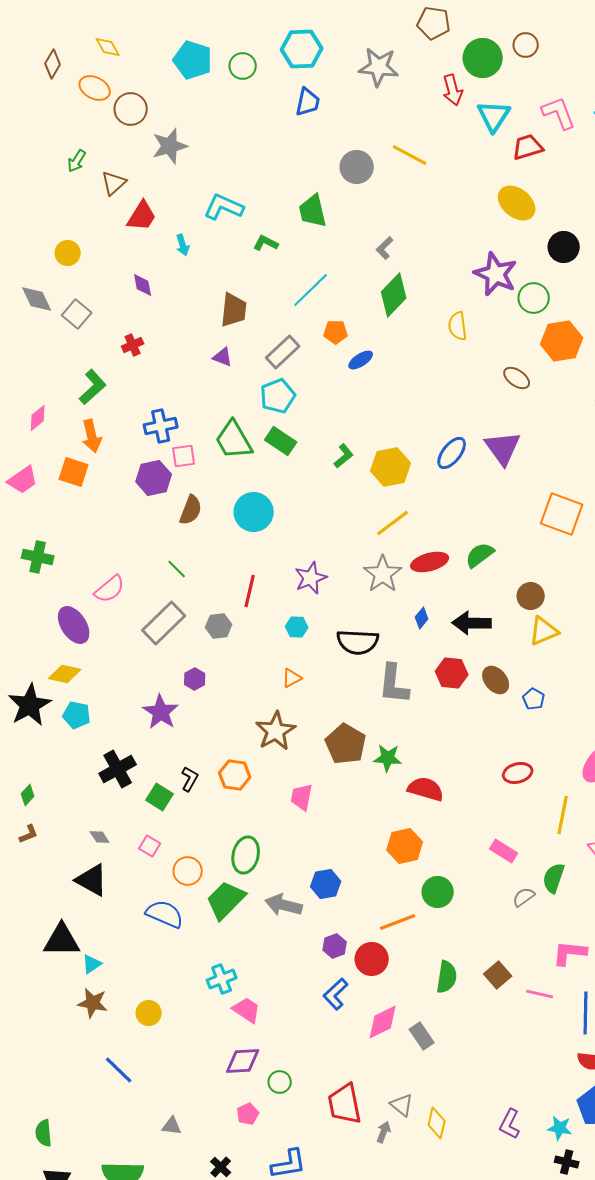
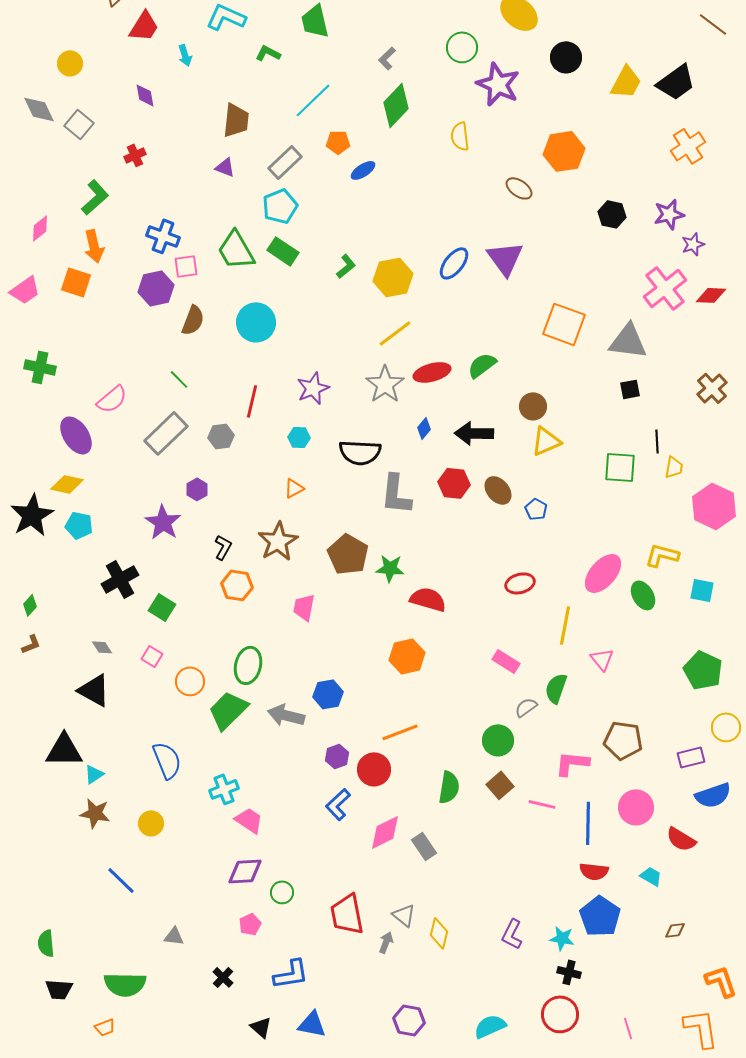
green circle: (534, 298) -> (462, 47), moved
blue cross: (161, 426) -> (163, 236), turned 32
black L-shape: (190, 779) -> (223, 547), moved
green circle: (438, 892) -> (498, 740), moved
blue semicircle: (165, 914) -> (167, 760), moved, turned 45

